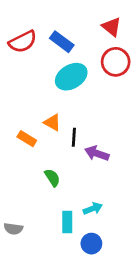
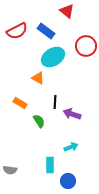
red triangle: (112, 27) -> (67, 11), moved
orange triangle: (52, 122) -> (38, 78), moved
green semicircle: (52, 178) -> (39, 121), moved
cyan arrow: (93, 209) -> (71, 147), moved

